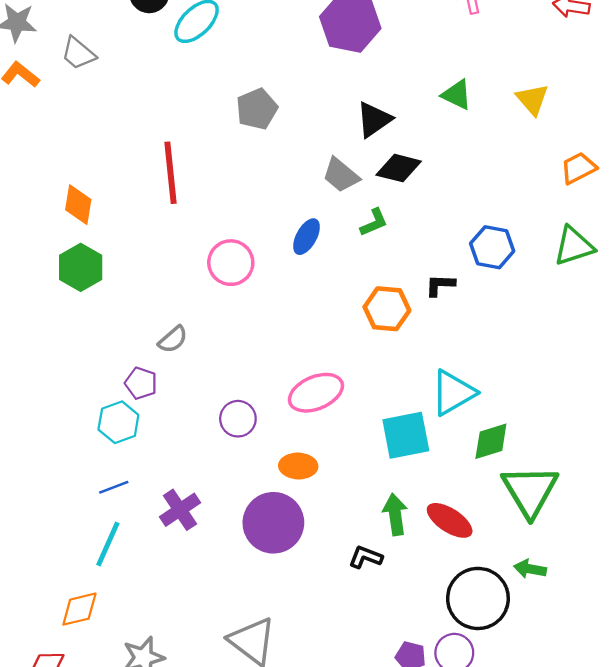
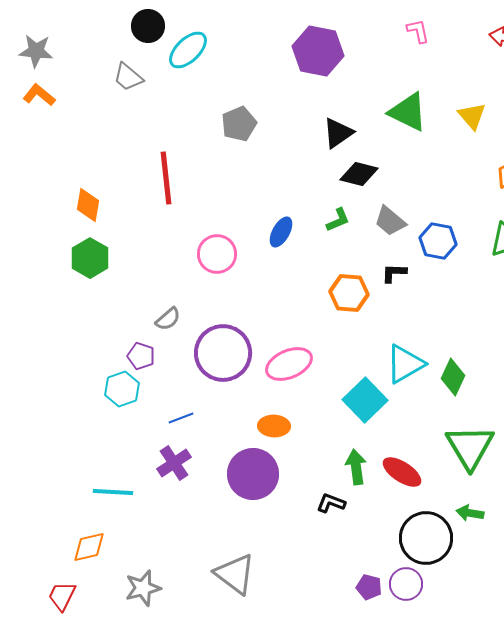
gray trapezoid: (78, 53) -> (128, 77), moved
green triangle: (457, 95) -> (408, 112), size x1.5
gray trapezoid: (341, 175) -> (390, 221), moved
purple circle: (238, 419) -> (223, 353), moved, size x1.8
cyan square: (406, 435) -> (365, 400), turned -33
green diamond: (491, 441) -> (453, 377), moved, turned -48
blue line: (114, 487) -> (181, 418), moved
cyan line: (108, 544) -> (113, 492), turned 69

